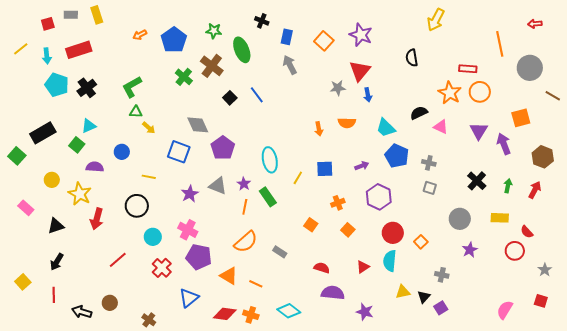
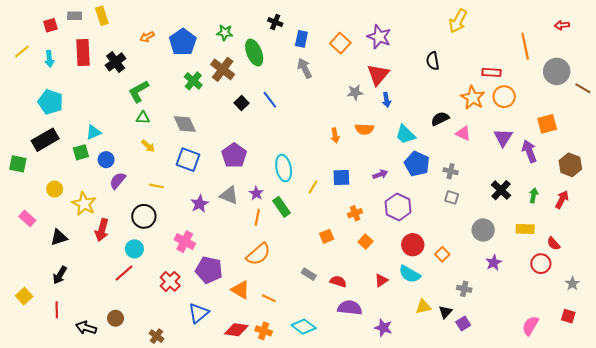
red rectangle: (79, 50) -> (83, 53), turned -75
cyan pentagon: (57, 85) -> (50, 102), moved
black cross: (87, 88) -> (116, 62), moved
brown line: (553, 96) -> (583, 88), moved
gray diamond: (198, 125) -> (185, 124), moved
yellow arrow: (149, 128) -> (148, 146), moved
green square: (77, 145) -> (81, 152), turned 35
blue circle: (122, 152) -> (106, 160), moved
green square: (17, 156) -> (18, 164), turned -30
purple semicircle: (95, 167) -> (118, 181), moved, turned -54
orange square: (311, 225) -> (327, 236), turned 32
pink cross: (188, 230) -> (185, 242), moved
cyan circle: (153, 237) -> (134, 249), moved
gray rectangle: (280, 252) -> (309, 274), moved
cyan semicircle: (390, 261) -> (410, 274), turned -65

